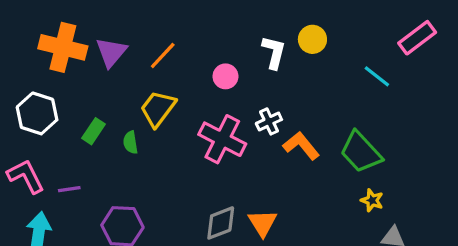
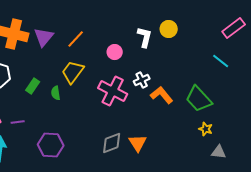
cyan line: (377, 76) -> (221, 61), moved

